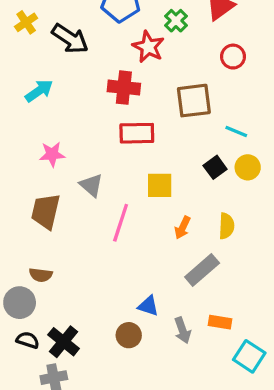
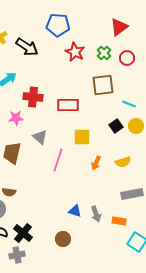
green cross: (176, 21) -> (104, 53), moved
red cross: (124, 88) -> (33, 97), moved
yellow semicircle: (226, 226) -> (123, 162), turned 70
gray rectangle: (202, 270) -> (132, 194), moved, turned 30
gray arrow: (182, 330) -> (96, 214), moved
brown circle: (129, 335) -> (63, 239), moved

